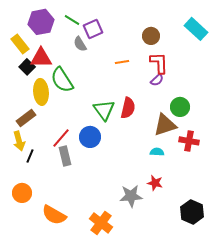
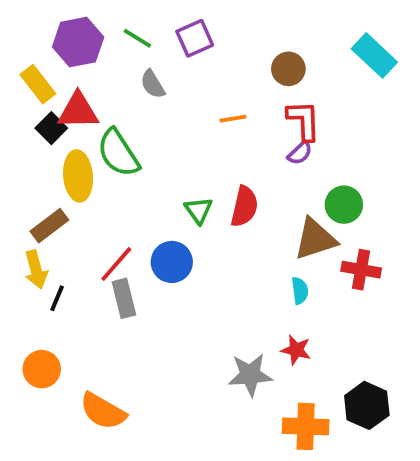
purple square: (93, 29) -> (195, 38), moved
green triangle: (104, 110) -> (199, 210), size x0.7
cyan semicircle: (157, 152) -> (300, 291), turned 80
orange cross: (101, 223) -> (306, 426), moved, turned -35

